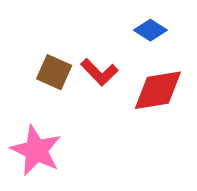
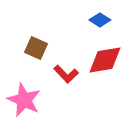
red L-shape: (99, 72) -> (66, 74), moved

